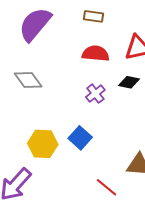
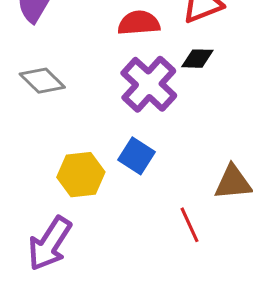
purple cross: (95, 94) -> (149, 84), size x1.8
red line: (107, 187) -> (190, 225), turned 35

